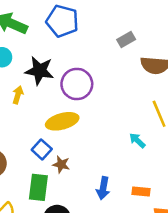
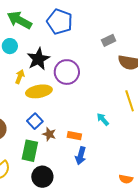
black star: (39, 71) -> (38, 59), turned 30
yellow ellipse: (62, 121) -> (39, 91), moved
cyan arrow: (137, 140) -> (103, 119), moved
orange rectangle: (141, 191) -> (74, 136), moved

